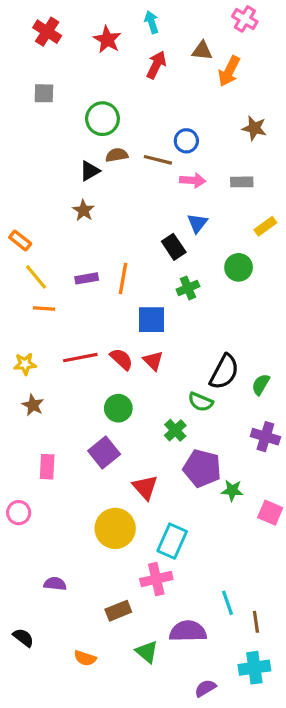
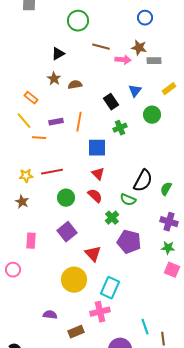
green circle: (102, 119) -> (78, 21), moved
brown star: (254, 128) -> (139, 48), moved
blue circle: (186, 141) -> (145, 18), moved
brown semicircle: (117, 155) -> (75, 85), moved
blue triangle: (197, 223) -> (135, 91), moved
orange rectangle: (20, 240) -> (31, 98), moved
orange line: (44, 309) -> (39, 138), moved
red semicircle: (121, 359) -> (95, 196), moved
yellow star: (25, 364) -> (26, 176), moved
green circle: (118, 408) -> (66, 198), moved
green star: (232, 490) -> (168, 248), moved
purple semicircle: (55, 584) -> (50, 315), moved

